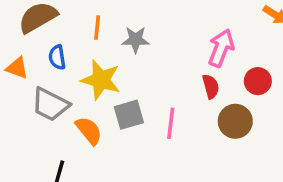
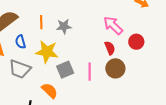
pink arrow: (221, 48) -> (113, 25), turned -60
brown circle: (235, 121) -> (115, 68), moved
orange semicircle: (89, 131) -> (50, 91), moved

